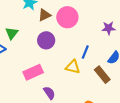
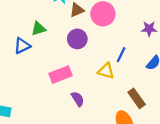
green triangle: (12, 33) -> (38, 29), turned 32
brown rectangle: (102, 75) -> (137, 98), moved

